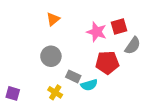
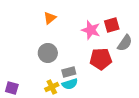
gray rectangle: (73, 76) -> (69, 72), turned -40
cyan semicircle: (89, 85) -> (70, 84), moved
yellow cross: (55, 92) -> (52, 87), turned 32

